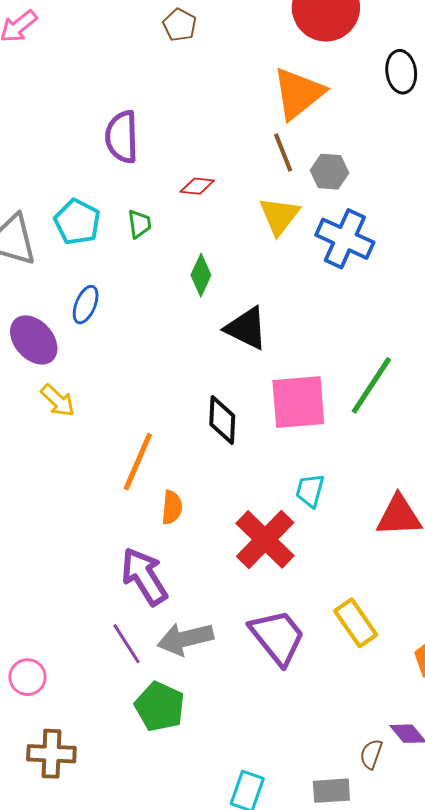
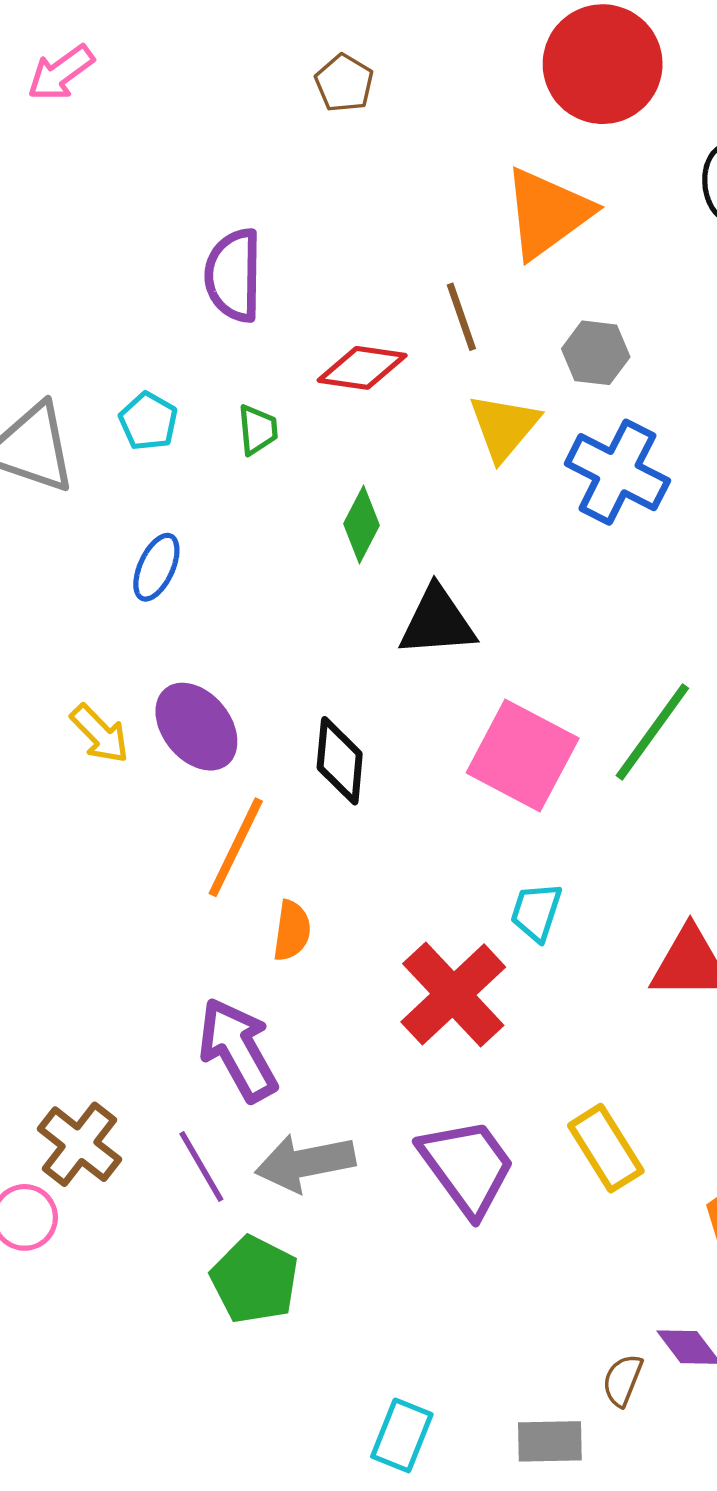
brown line: (283, 153) -> (461, 317), moved
red diamond: (197, 186) -> (362, 368), size x1.4
cyan pentagon: (77, 222) -> (148, 421), size x0.7
black triangle: (246, 328) -> (437, 622), turned -33
purple ellipse: (34, 340) -> (196, 727), moved
pink square: (298, 402) -> (523, 756), turned 30
black diamond: (222, 420) -> (340, 761), moved
brown cross: (51, 754) -> (79, 1144), moved, turned 33

